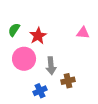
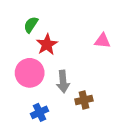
green semicircle: (14, 30) -> (31, 25), moved
blue cross: (40, 91) -> (40, 112), moved

